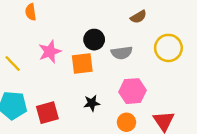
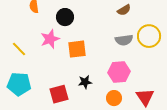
black circle: (94, 40) -> (65, 17), moved
gray semicircle: (122, 53) -> (124, 40), moved
red square: (47, 113) -> (59, 94), moved

